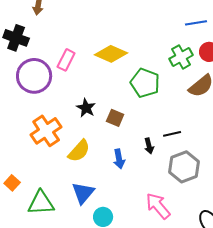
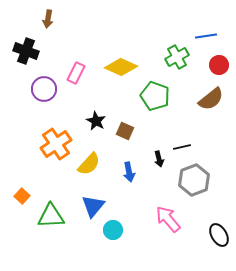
green cross: (181, 57) -> (177, 57), moved
purple circle: (34, 76) -> (44, 89), size x0.7

